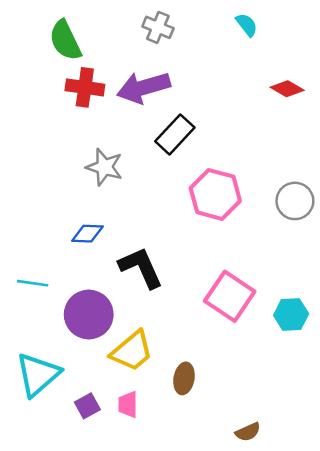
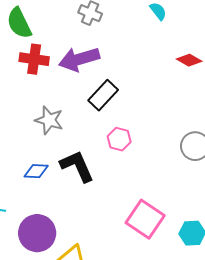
pink hexagon: (215, 194) -> (119, 139), moved, size x0.6
black L-shape: (141, 268) -> (77, 166), moved

